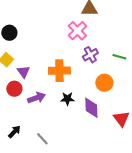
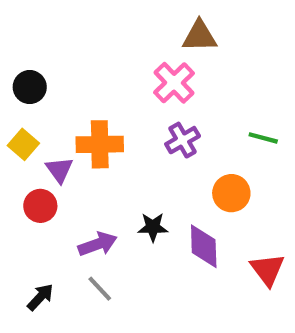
purple cross: (90, 55) -> (183, 140), moved
orange cross: (59, 71) -> (100, 144), moved
purple arrow: (36, 98) -> (98, 244), moved
gray line: (42, 139) -> (100, 289), moved

